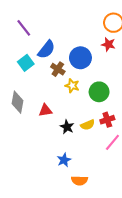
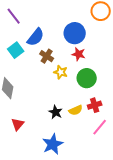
red star: (108, 44) -> (79, 54), moved
blue circle: (80, 58) -> (75, 33), moved
red triangle: (45, 110) -> (18, 124), moved, turned -40
blue star: (64, 160) -> (53, 144), size x1.5

